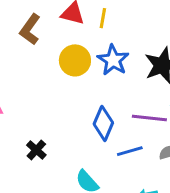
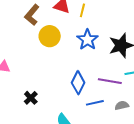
yellow circle: (75, 60) -> (50, 36), moved

